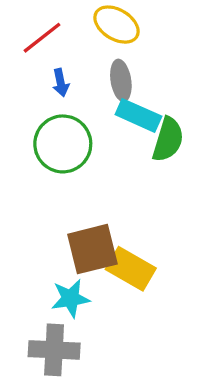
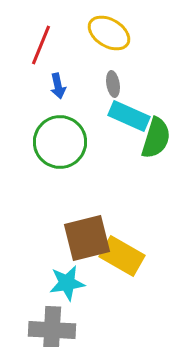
red line: (42, 38) -> (41, 45), turned -30
gray ellipse: (121, 80) -> (113, 84), size x0.7

